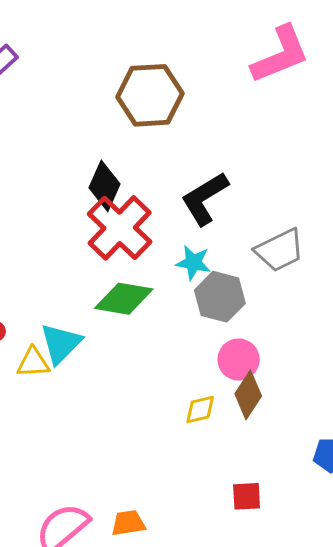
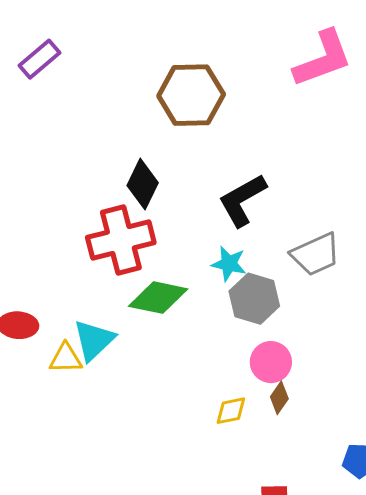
red cross: (120, 228) -> (121, 240), moved, turned 30
brown diamond: (248, 395) -> (279, 398), size x0.7

